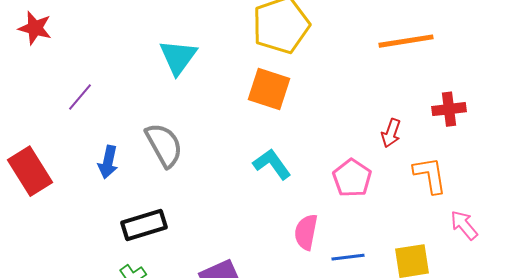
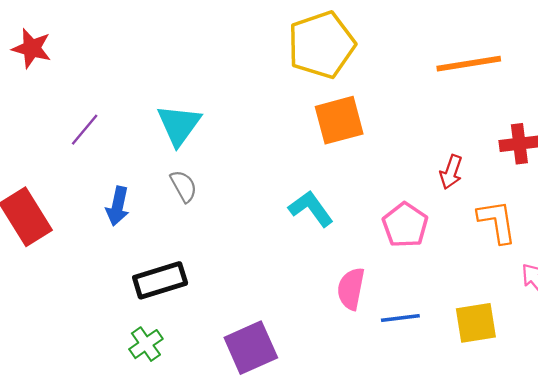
cyan triangle: (178, 57) -> (179, 125), moved
orange square: (269, 89) -> (339, 120), moved, turned -33
gray semicircle: (164, 145) -> (184, 186), size x0.6

